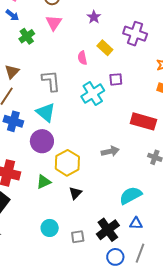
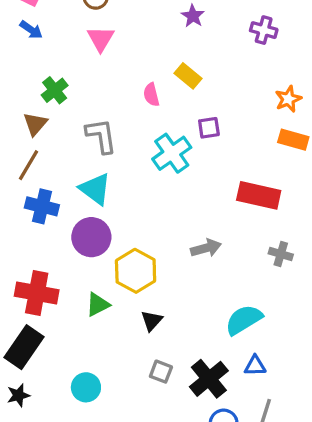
purple star: (94, 17) -> (193, 16), moved
purple cross: (135, 34) -> (264, 30), moved, size x0.7
green cross: (27, 36) -> (55, 90), moved
cyan circle: (50, 228) -> (86, 387), moved
gray square: (78, 237) -> (161, 372), moved, turned 32

